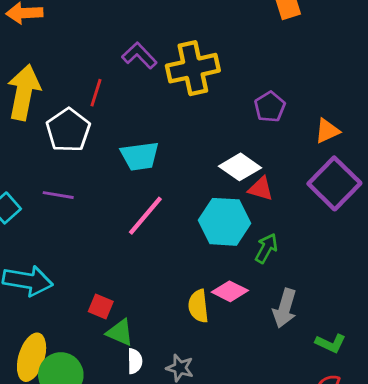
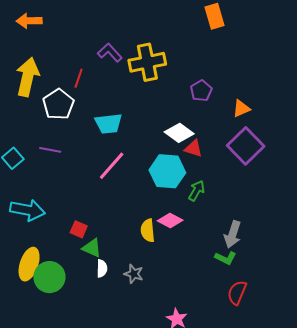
gray arrow: (285, 308) -> (233, 234), moved
green L-shape: (331, 343) -> (226, 258), moved

